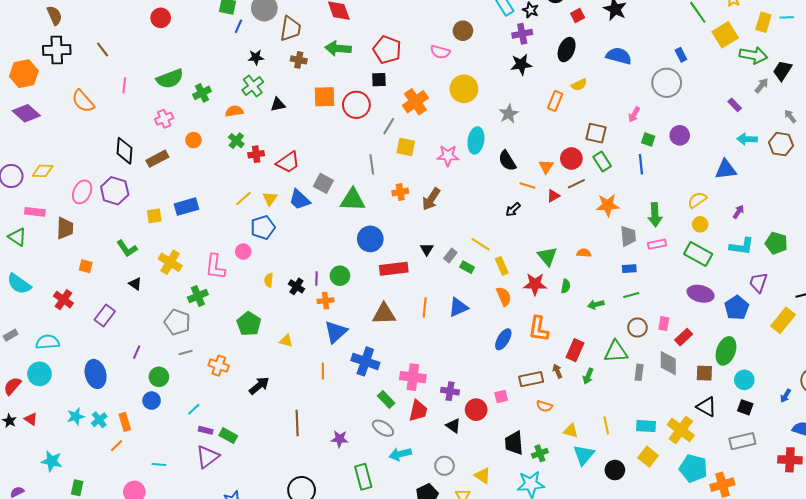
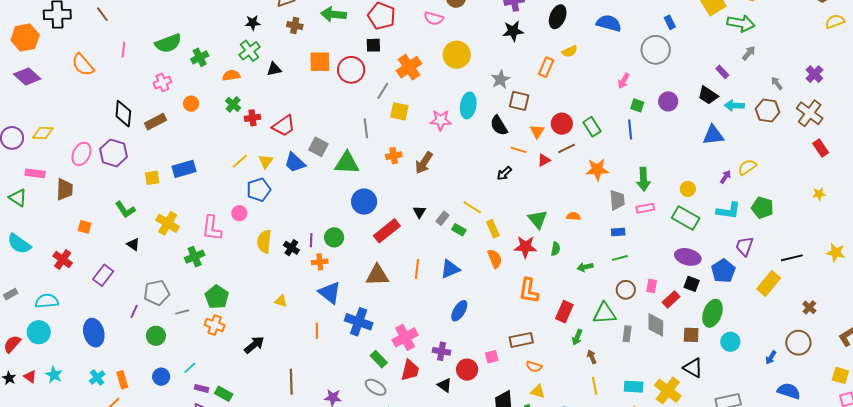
black trapezoid: (782, 71) -> (708, 95), moved, turned -90
brown square: (596, 133) -> (519, 101), moved
yellow semicircle: (697, 200) -> (747, 167), moved
red rectangle: (394, 269) -> (387, 231), turned -32
yellow semicircle: (269, 280) -> (264, 242), size x1.6
gray pentagon: (177, 322) -> (157, 293), moved, turned -30
green pentagon: (249, 324) -> (217, 297), moved
blue triangle: (336, 332) -> (330, 293), turned -40
blue ellipse: (503, 339) -> (459, 311), moved
brown arrow: (557, 371) -> (592, 357), moved
pink cross: (413, 377) -> (405, 337), turned -35
blue circle: (152, 401) -> (161, 377), moved
black square: (745, 407) -> (692, 284), moved
cyan star: (76, 416) -> (54, 375), moved, turned -30
yellow triangle: (571, 431) -> (538, 391), moved

